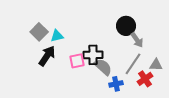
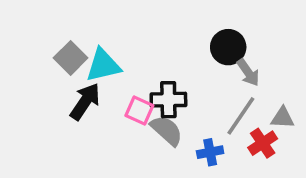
cyan triangle: (57, 36) -> (103, 65), size x1.5
pink square: (77, 61) -> (139, 111), turned 35
gray semicircle: (103, 67) -> (167, 130), moved

